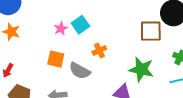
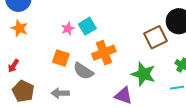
brown square: (151, 31) -> (155, 37), turned -30
orange cross: (99, 50) -> (104, 53), size x1.6

